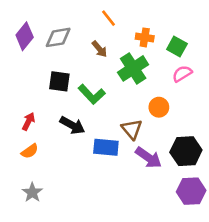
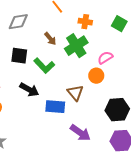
green square: (177, 46) -> (119, 24), moved
brown arrow: (99, 49) -> (50, 39), moved
pink semicircle: (182, 74) -> (105, 58), moved
purple arrow: (149, 158) -> (80, 133), moved

